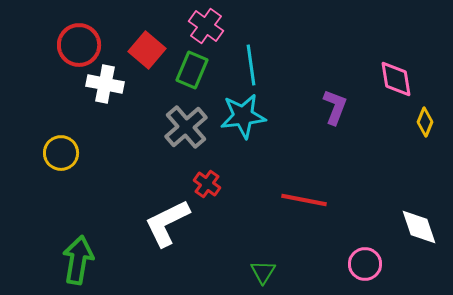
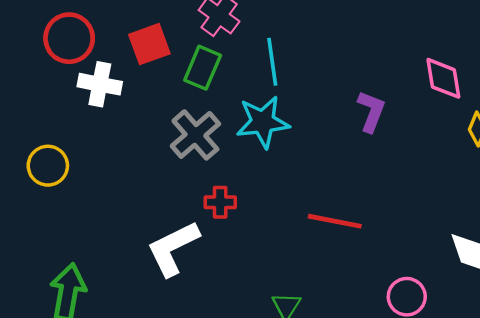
red square: (147, 50) -> (149, 44), turned 30
red cross: (207, 184) -> (220, 202), turned -36

